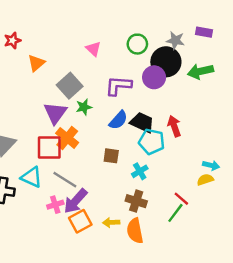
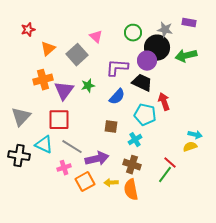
gray square: (70, 86) -> (77, 55), moved
black trapezoid: (142, 123) -> (142, 83), moved
orange cross: (67, 138) -> (43, 80), moved, turned 36
purple arrow: (76, 201) -> (97, 159), moved, turned -145

